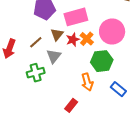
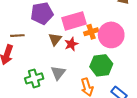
orange cross: (87, 39) -> (91, 32), moved, turned 32
brown line: (36, 42) -> (17, 36), moved, turned 40
gray triangle: (54, 56) -> (58, 73), moved

